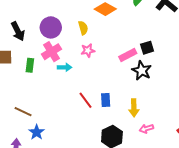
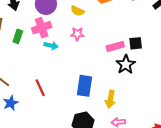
yellow semicircle: (83, 28) -> (77, 11), turned 120
red line: (85, 100) -> (40, 88), moved
blue rectangle: (106, 100) -> (85, 86), size x1.5

